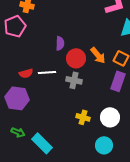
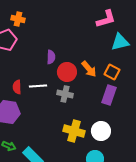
red semicircle: (26, 73) -> (17, 87), turned 104
yellow cross: (83, 117) -> (74, 131), size x1.5

